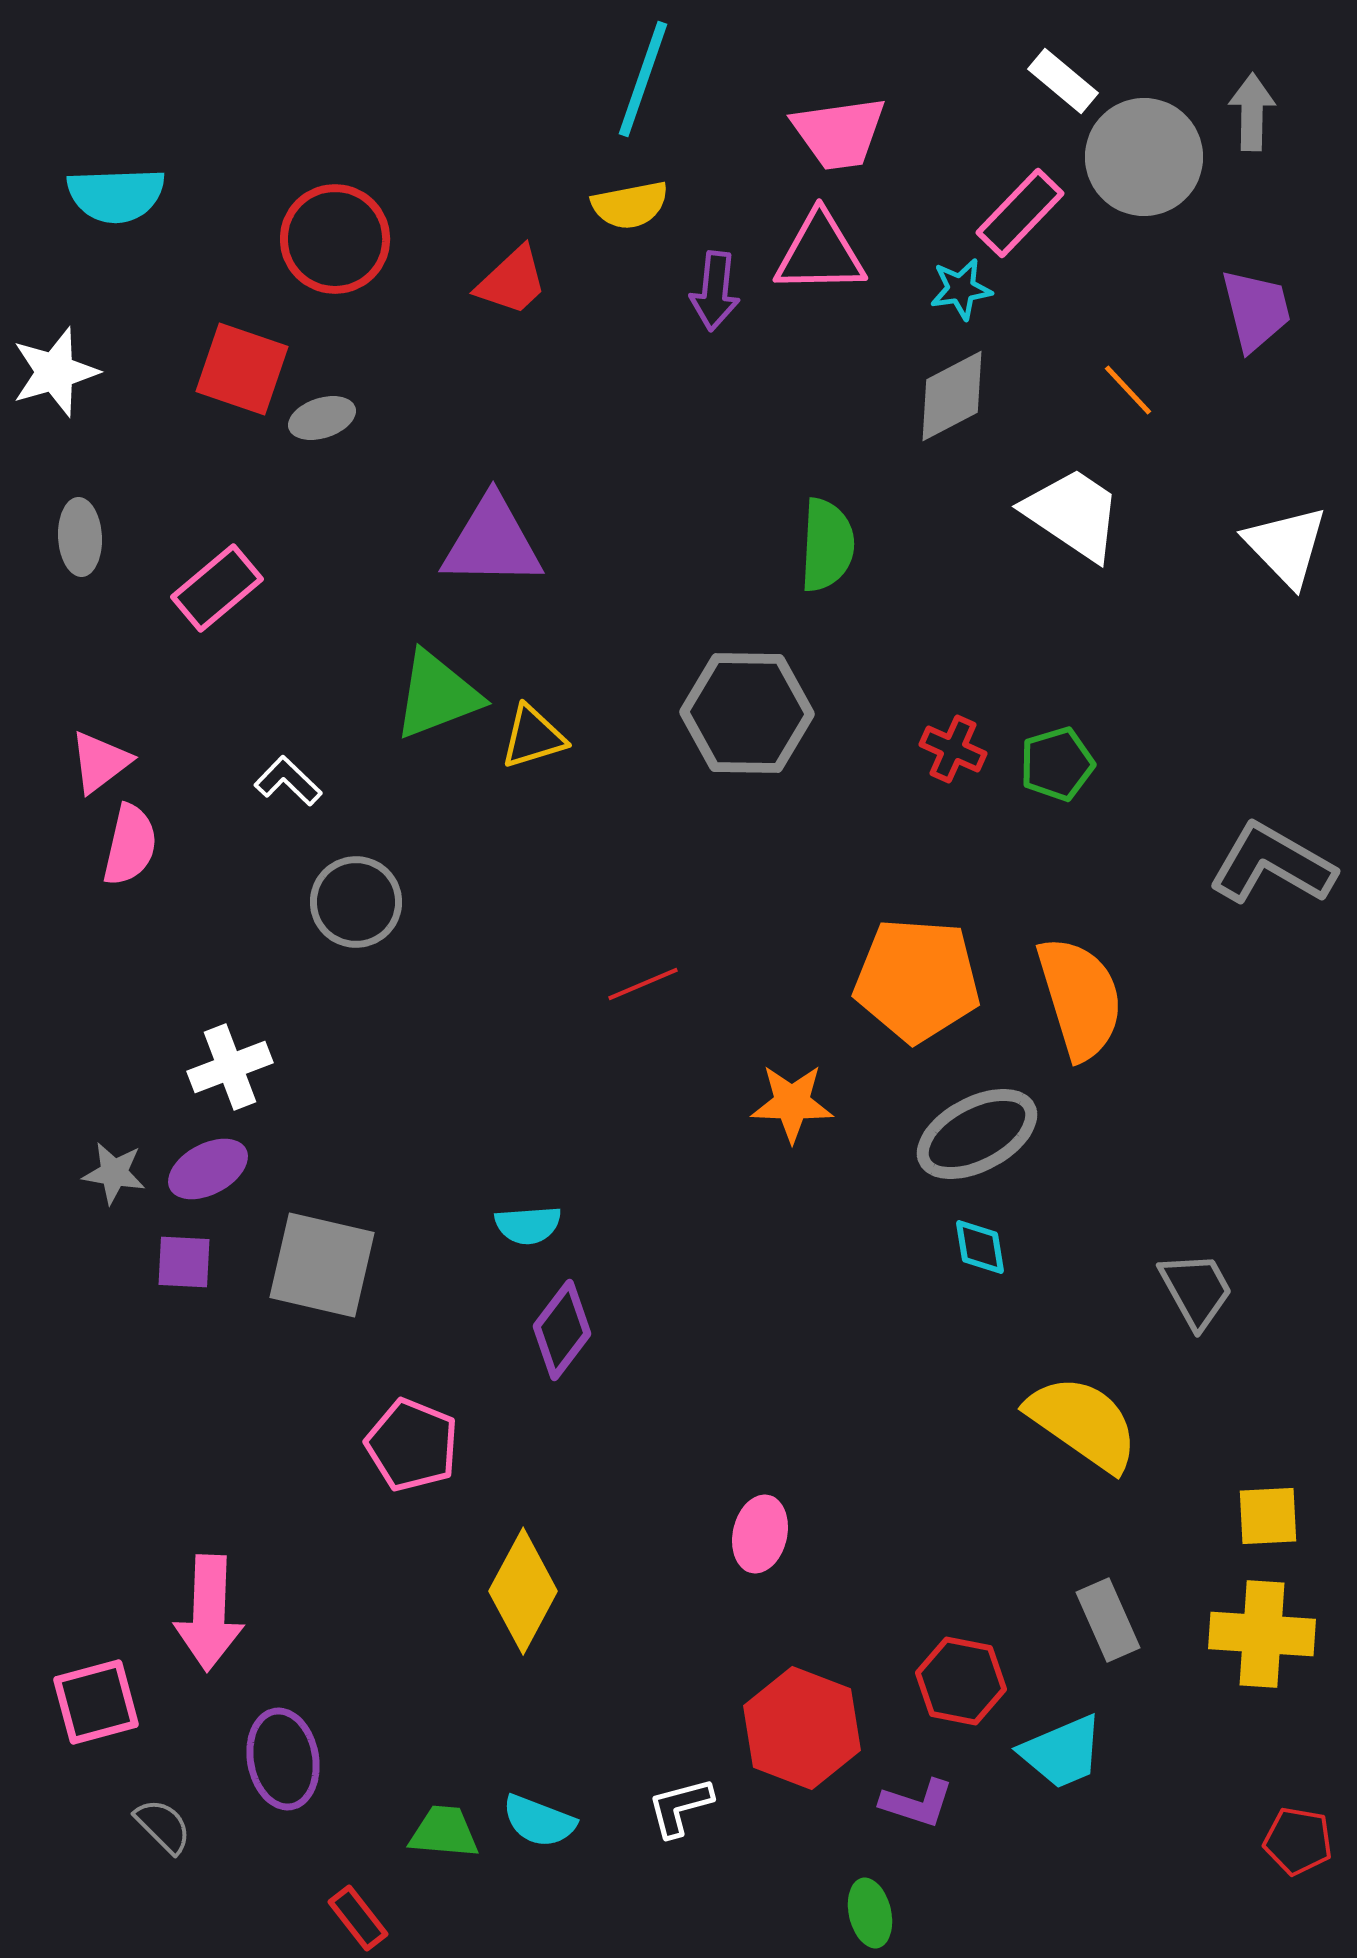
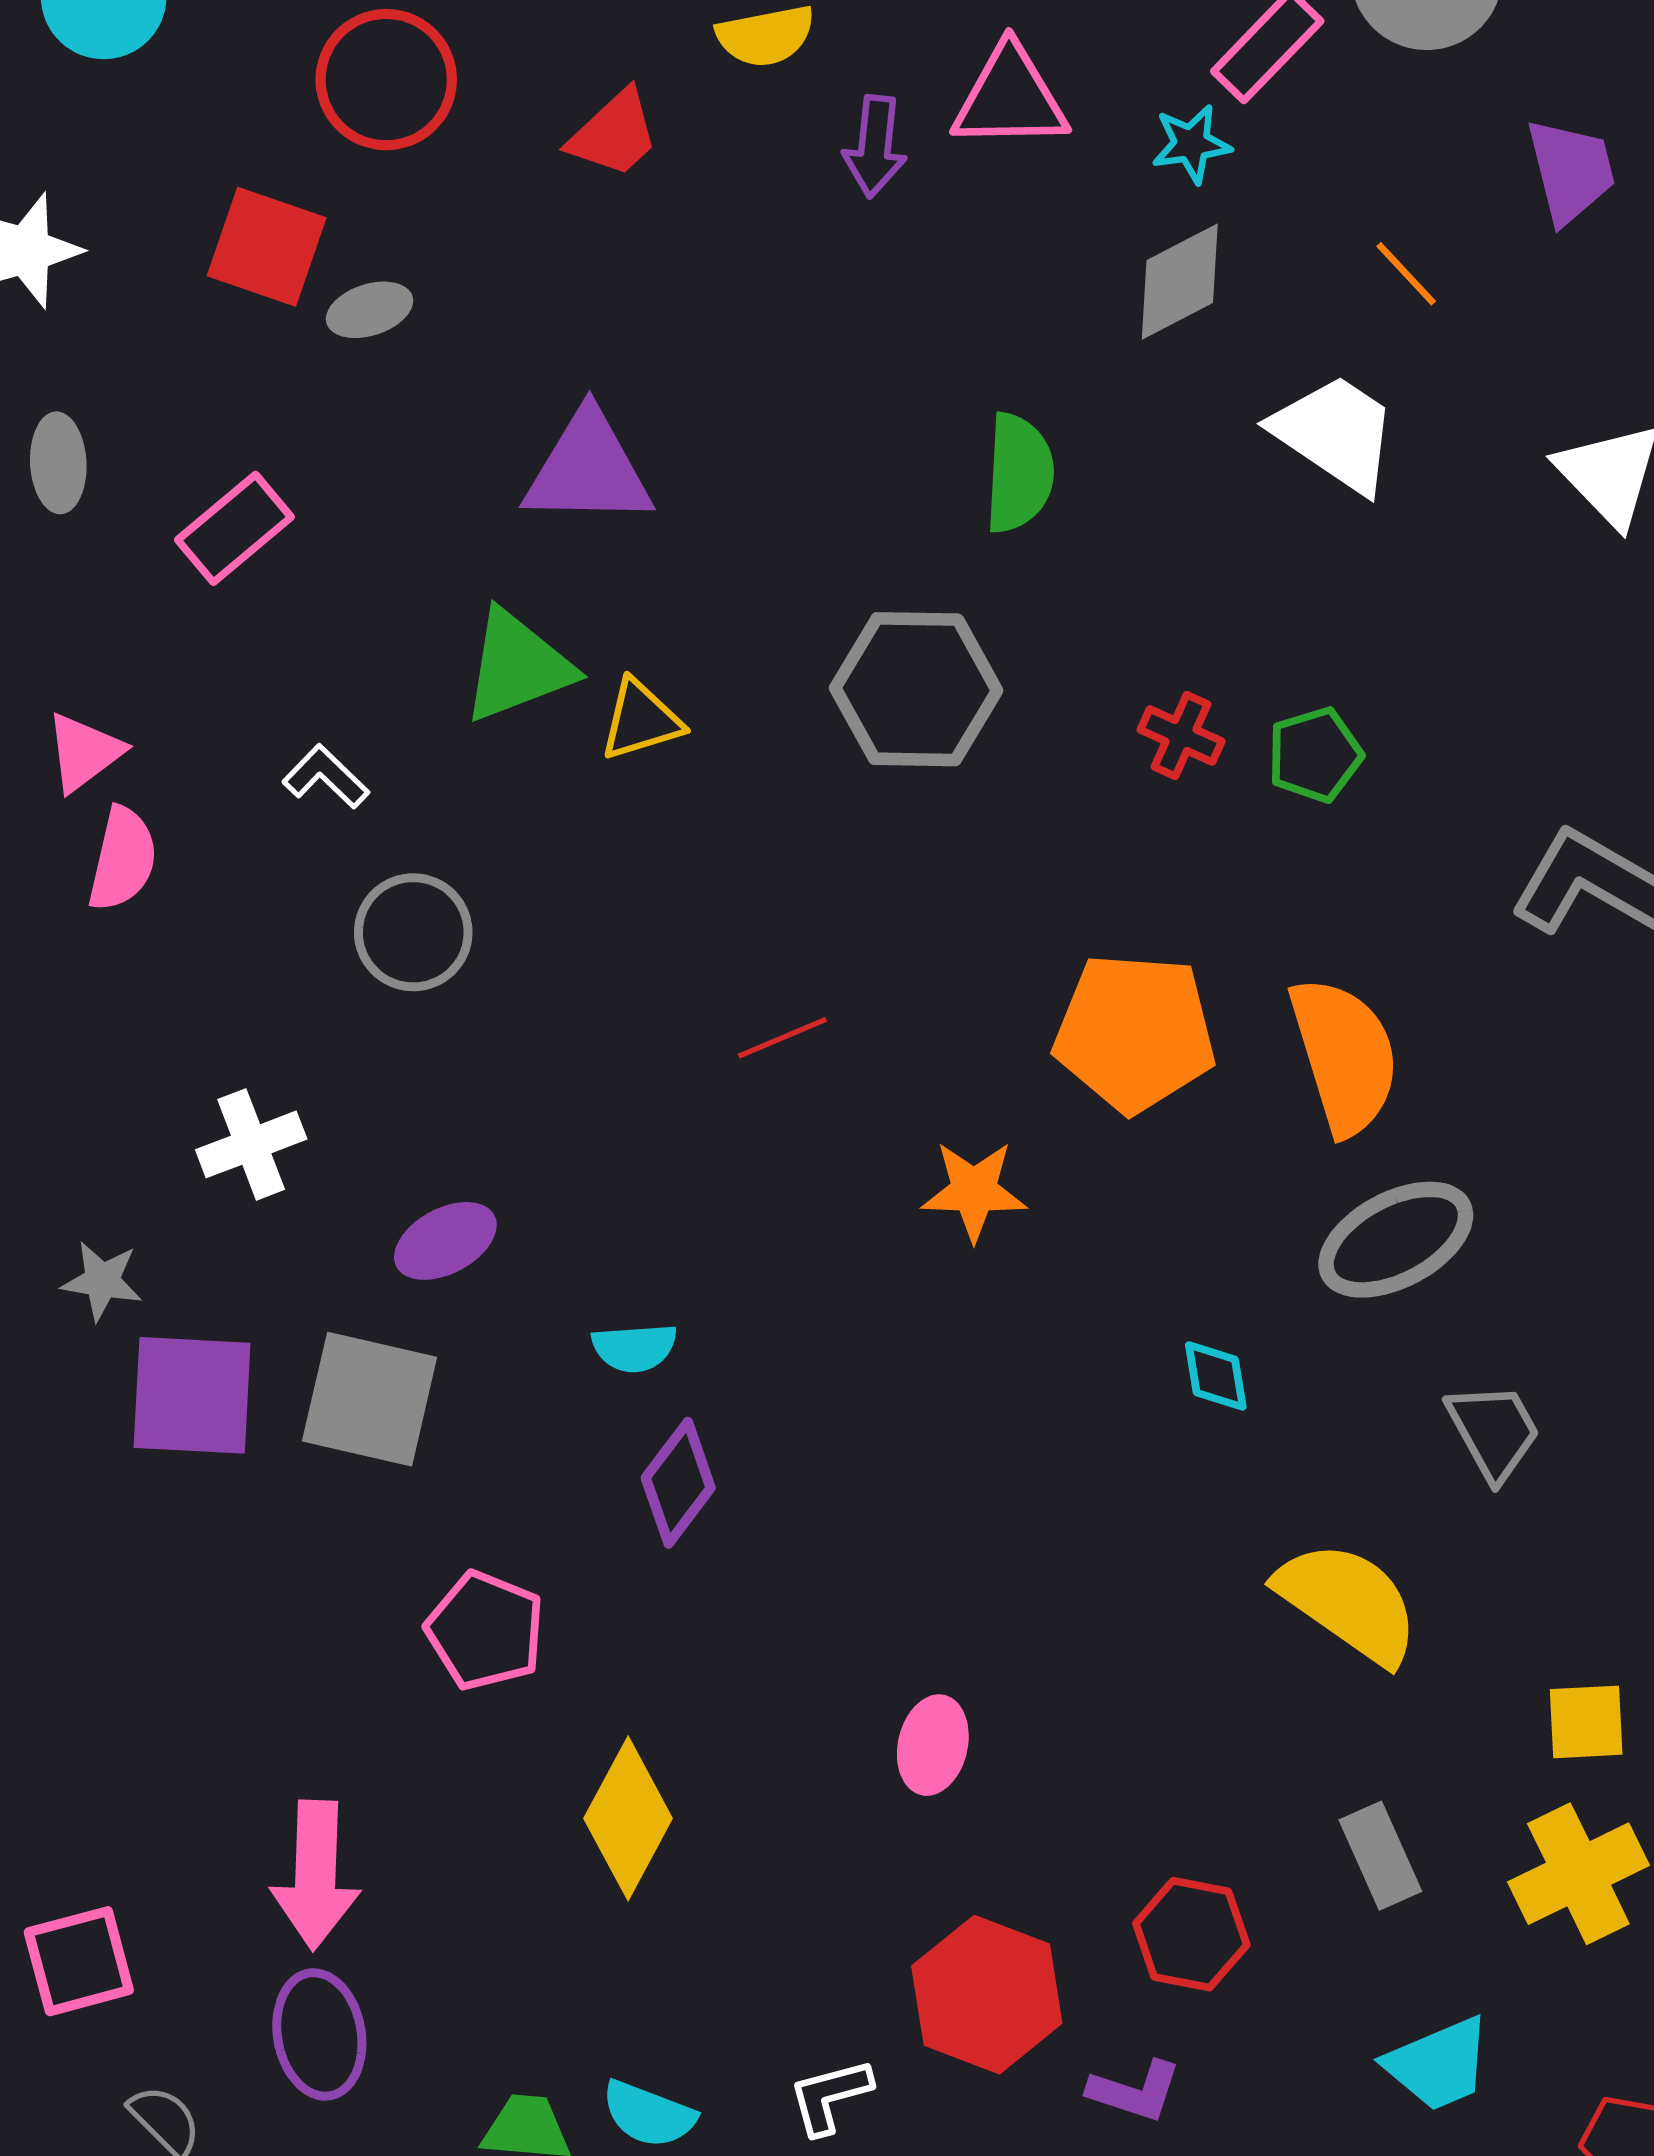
gray ellipse: (977, 1134) -> (1396, 1240), moved
purple ellipse: (208, 1169) -> (445, 1241), moved
purple square: (184, 1262) -> (192, 1395), size x1.8
pink arrow: (209, 1613) -> (315, 1875), moved
yellow cross: (1262, 1634) -> (1578, 1874), turned -30
cyan trapezoid: (1062, 1752) -> (1438, 2064), moved

